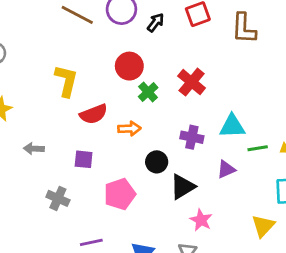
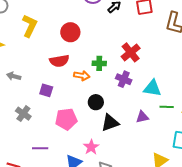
red circle: (129, 66) -> (70, 32), moved
yellow L-shape: (66, 81) -> (30, 26), moved
green cross: (148, 92) -> (99, 63), moved, turned 32
purple cross: (192, 137) -> (124, 79), moved
pink star: (201, 220) -> (91, 147), moved

